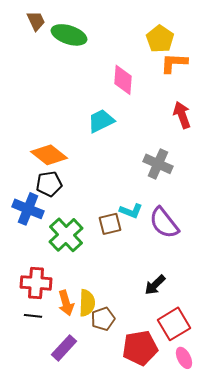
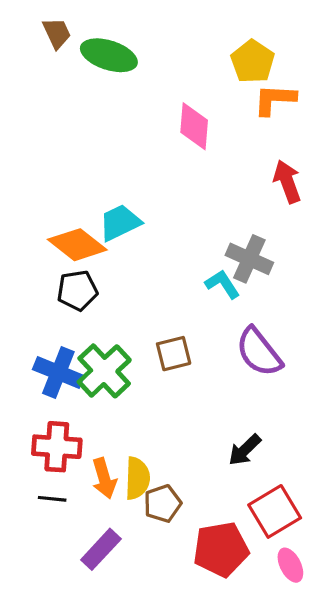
cyan trapezoid: (101, 121) -> (120, 223), moved
blue cross: (28, 209) -> (58, 373), moved
cyan L-shape: (131, 211) -> (223, 284), moved, turned -145

